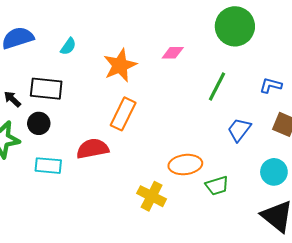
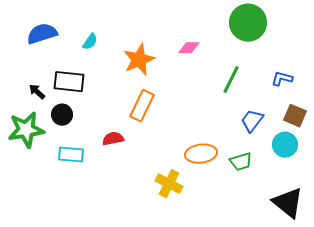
red semicircle: (93, 149) -> (113, 139), size x0.7
cyan circle: (274, 172) -> (285, 145), moved
green trapezoid: (217, 186) -> (241, 162), moved

